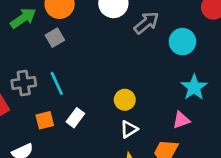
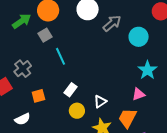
gray cross: (24, 83) -> (23, 69), turned -30
cyan line: (57, 83) -> (61, 56), moved
yellow circle: (125, 100) -> (77, 111), moved
white rectangle: (75, 118) -> (70, 90), moved

